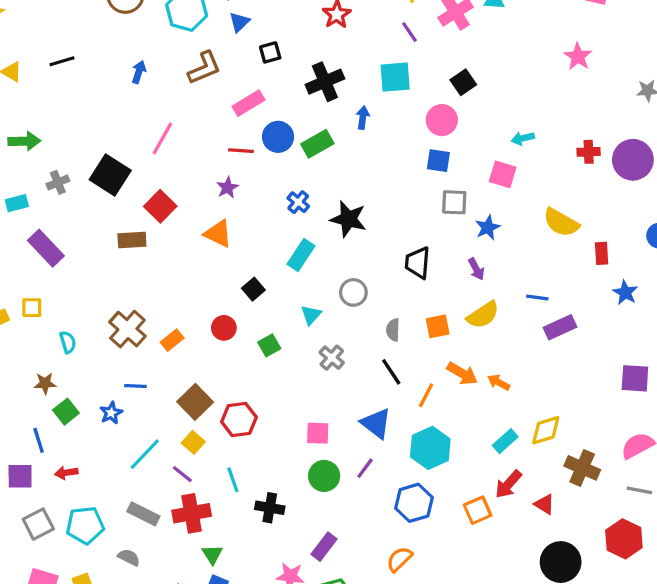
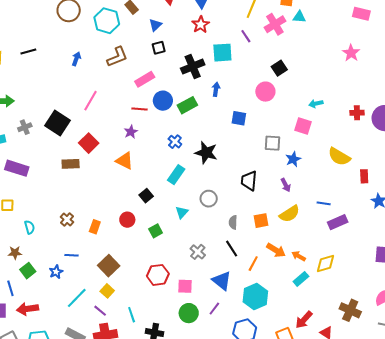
blue triangle: (239, 22) -> (155, 25), moved
cyan square: (395, 77) -> (222, 53), moved
blue square: (438, 161) -> (239, 118), moved
purple rectangle: (46, 248) -> (17, 168), turned -30
brown cross: (127, 329) -> (67, 220), size x0.6
orange rectangle: (172, 340) -> (95, 227), turned -32
gray cross: (332, 358) -> (198, 252), moved
red hexagon: (239, 420) -> (158, 275), moved
yellow diamond: (546, 430) -> (326, 263), moved
cyan rectangle: (505, 441) -> (301, 279), moved
red arrow: (66, 473) -> (28, 309), size x1.5

